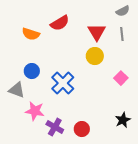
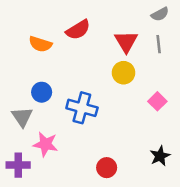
blue cross: (63, 83) -> (82, 108), turned -30
gray triangle: (17, 90) -> (22, 117), turned 36
purple cross: (55, 127) -> (18, 165), moved, turned -30

